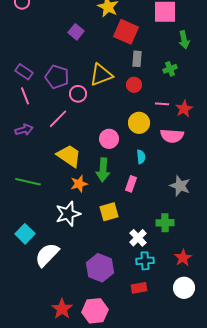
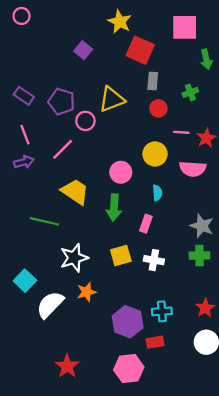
red circle: (134, 85) -> (158, 108), moved
pink line: (25, 96) -> (25, 135), moved
green line: (28, 182) -> (44, 221), moved
orange star: (79, 184) -> (87, 292), moved
green cross: (165, 223) -> (199, 256), moved
white cross: (138, 238) -> (154, 260), moved, turned -36
purple hexagon: (100, 268) -> (128, 322), moved
pink hexagon: (95, 311) -> (129, 368), moved

